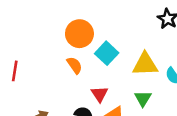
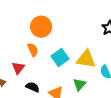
cyan square: (107, 53) -> (60, 58), moved
red triangle: (100, 94) -> (18, 68), moved

